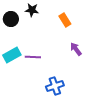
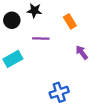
purple line: (33, 57) -> (41, 39), moved

